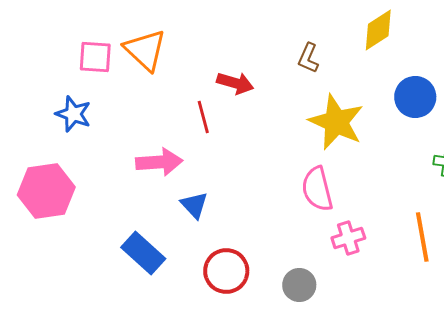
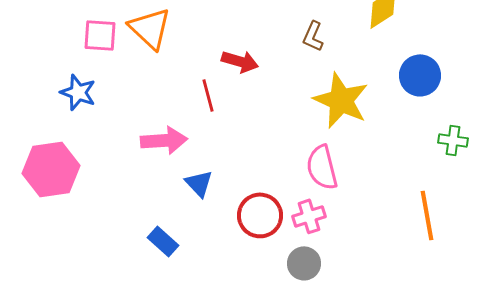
pink cross: (348, 238) -> (309, 216), moved
blue rectangle: (143, 253) -> (163, 241), moved, size x0.7
red circle: (226, 271) -> (260, 215), moved

